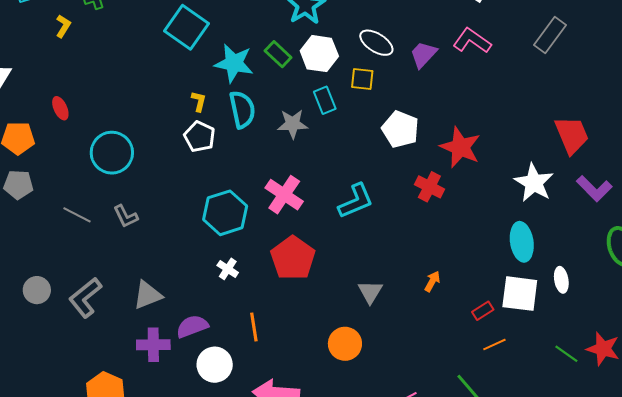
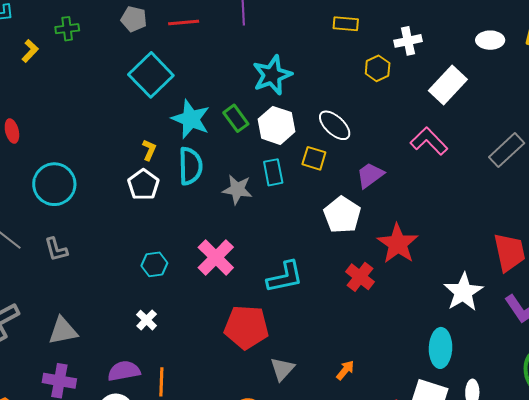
purple trapezoid: (423, 54) -> (370, 175), moved
cyan hexagon: (225, 213) -> (154, 264), size x0.6
red pentagon: (293, 258) -> (246, 327), moved, turned 30
purple semicircle: (192, 326) -> (124, 371), moved

